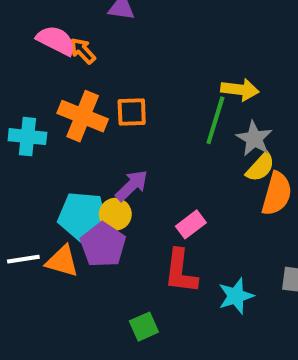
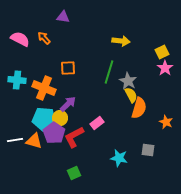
pink semicircle: (56, 41) -> (20, 39), moved
yellow arrow: (240, 90) -> (121, 41), moved
orange cross: (83, 116) -> (44, 88), moved
yellow semicircle: (260, 167) -> (131, 95), turned -70
red L-shape: (181, 271) -> (74, 137), moved, turned 55
cyan star: (236, 296) -> (119, 158), turned 30

